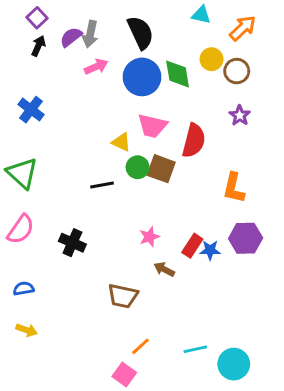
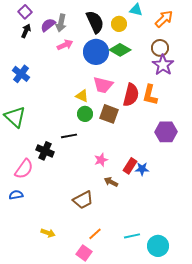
yellow circle: (212, 59) -> (119, 24), moved
green diamond: (178, 74) -> (120, 50), turned -50
purple star: (240, 115) -> (163, 65), moved, size x1.5
green circle: (138, 167) -> (85, 114), moved
black line: (102, 185) -> (69, 136), moved
orange L-shape: (234, 188) -> (150, 95), moved
pink semicircle: (21, 229) -> (24, 169), moved
purple hexagon: (246, 238) -> (166, 132), moved
black cross: (72, 243) -> (45, 151), moved
brown trapezoid: (123, 296) -> (83, 200), turned -40
yellow arrow: (27, 330) -> (48, 233), moved

